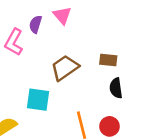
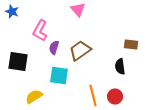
purple semicircle: (35, 24) -> (54, 48), moved
brown rectangle: (108, 60) -> (131, 44), moved

